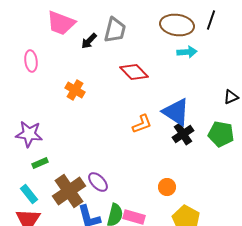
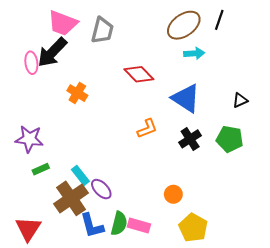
brown ellipse: (177, 25) -> (184, 25), turned -44
gray trapezoid: (115, 30) -> (102, 30), moved
black arrow: (89, 41) -> (52, 52), moved, size x1.8
blue triangle: (176, 112) -> (186, 98), moved
cyan rectangle: (29, 194) -> (80, 175), moved

